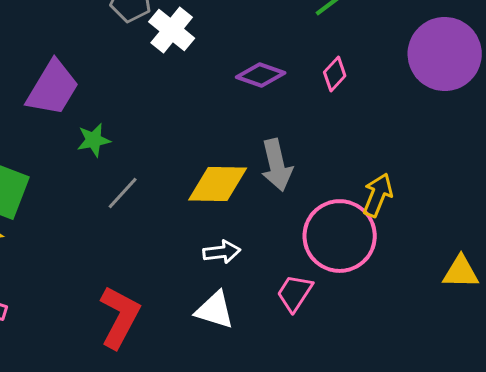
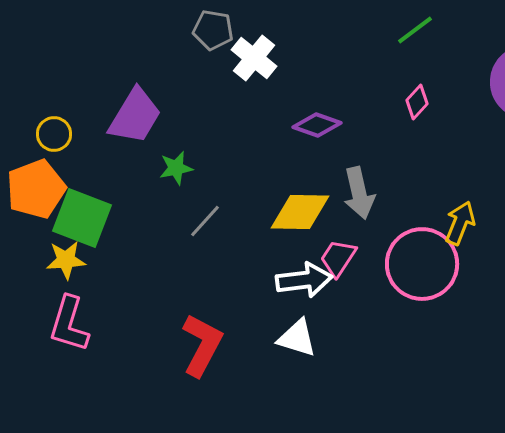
purple diamond: (261, 75) -> (317, 125), moved
white arrow: (222, 252) -> (304, 280), size x1.5
pink trapezoid: (295, 293) -> (338, 258), moved

